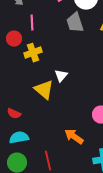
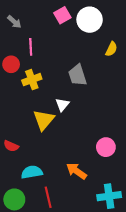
gray trapezoid: (75, 23) -> (78, 75), moved
yellow triangle: (44, 90) -> (44, 120), turned 30
cyan semicircle: (19, 138) -> (32, 172), moved

